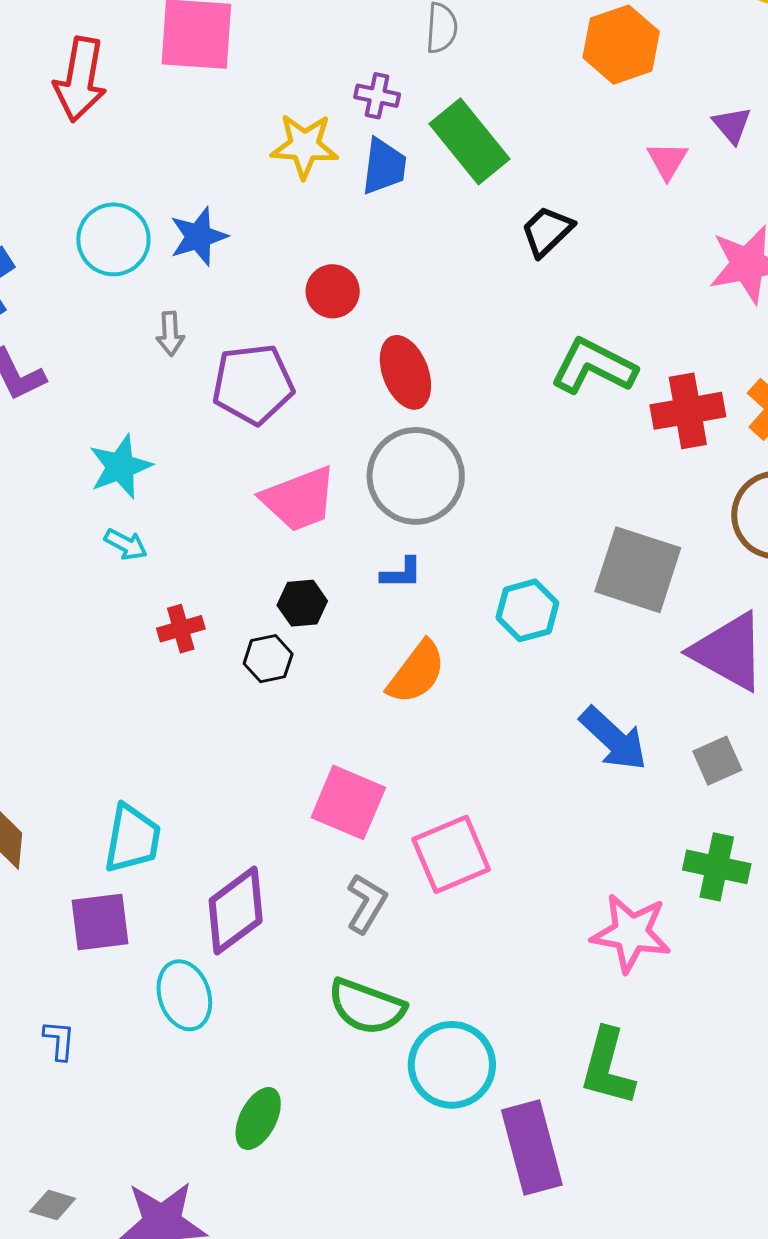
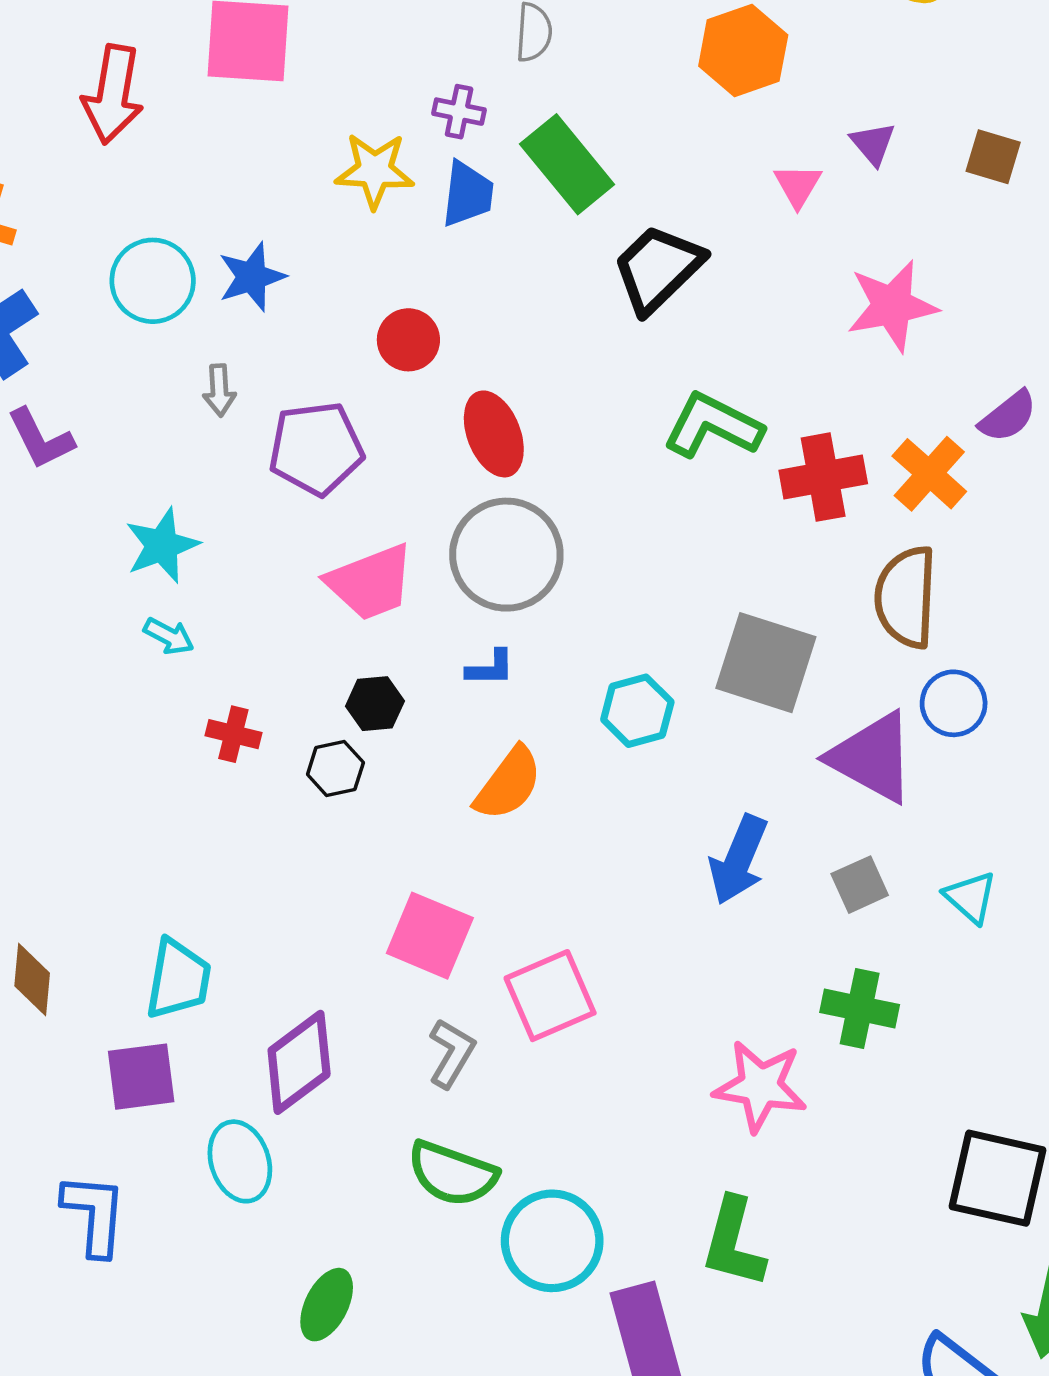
black trapezoid: (547, 231) -> (658, 268), size x1.5
red cross: (181, 629) -> (233, 734), turned 30
blue arrow: (614, 739) -> (739, 860), turned 70
blue L-shape: (59, 1040) -> (94, 1215), size x1.8

